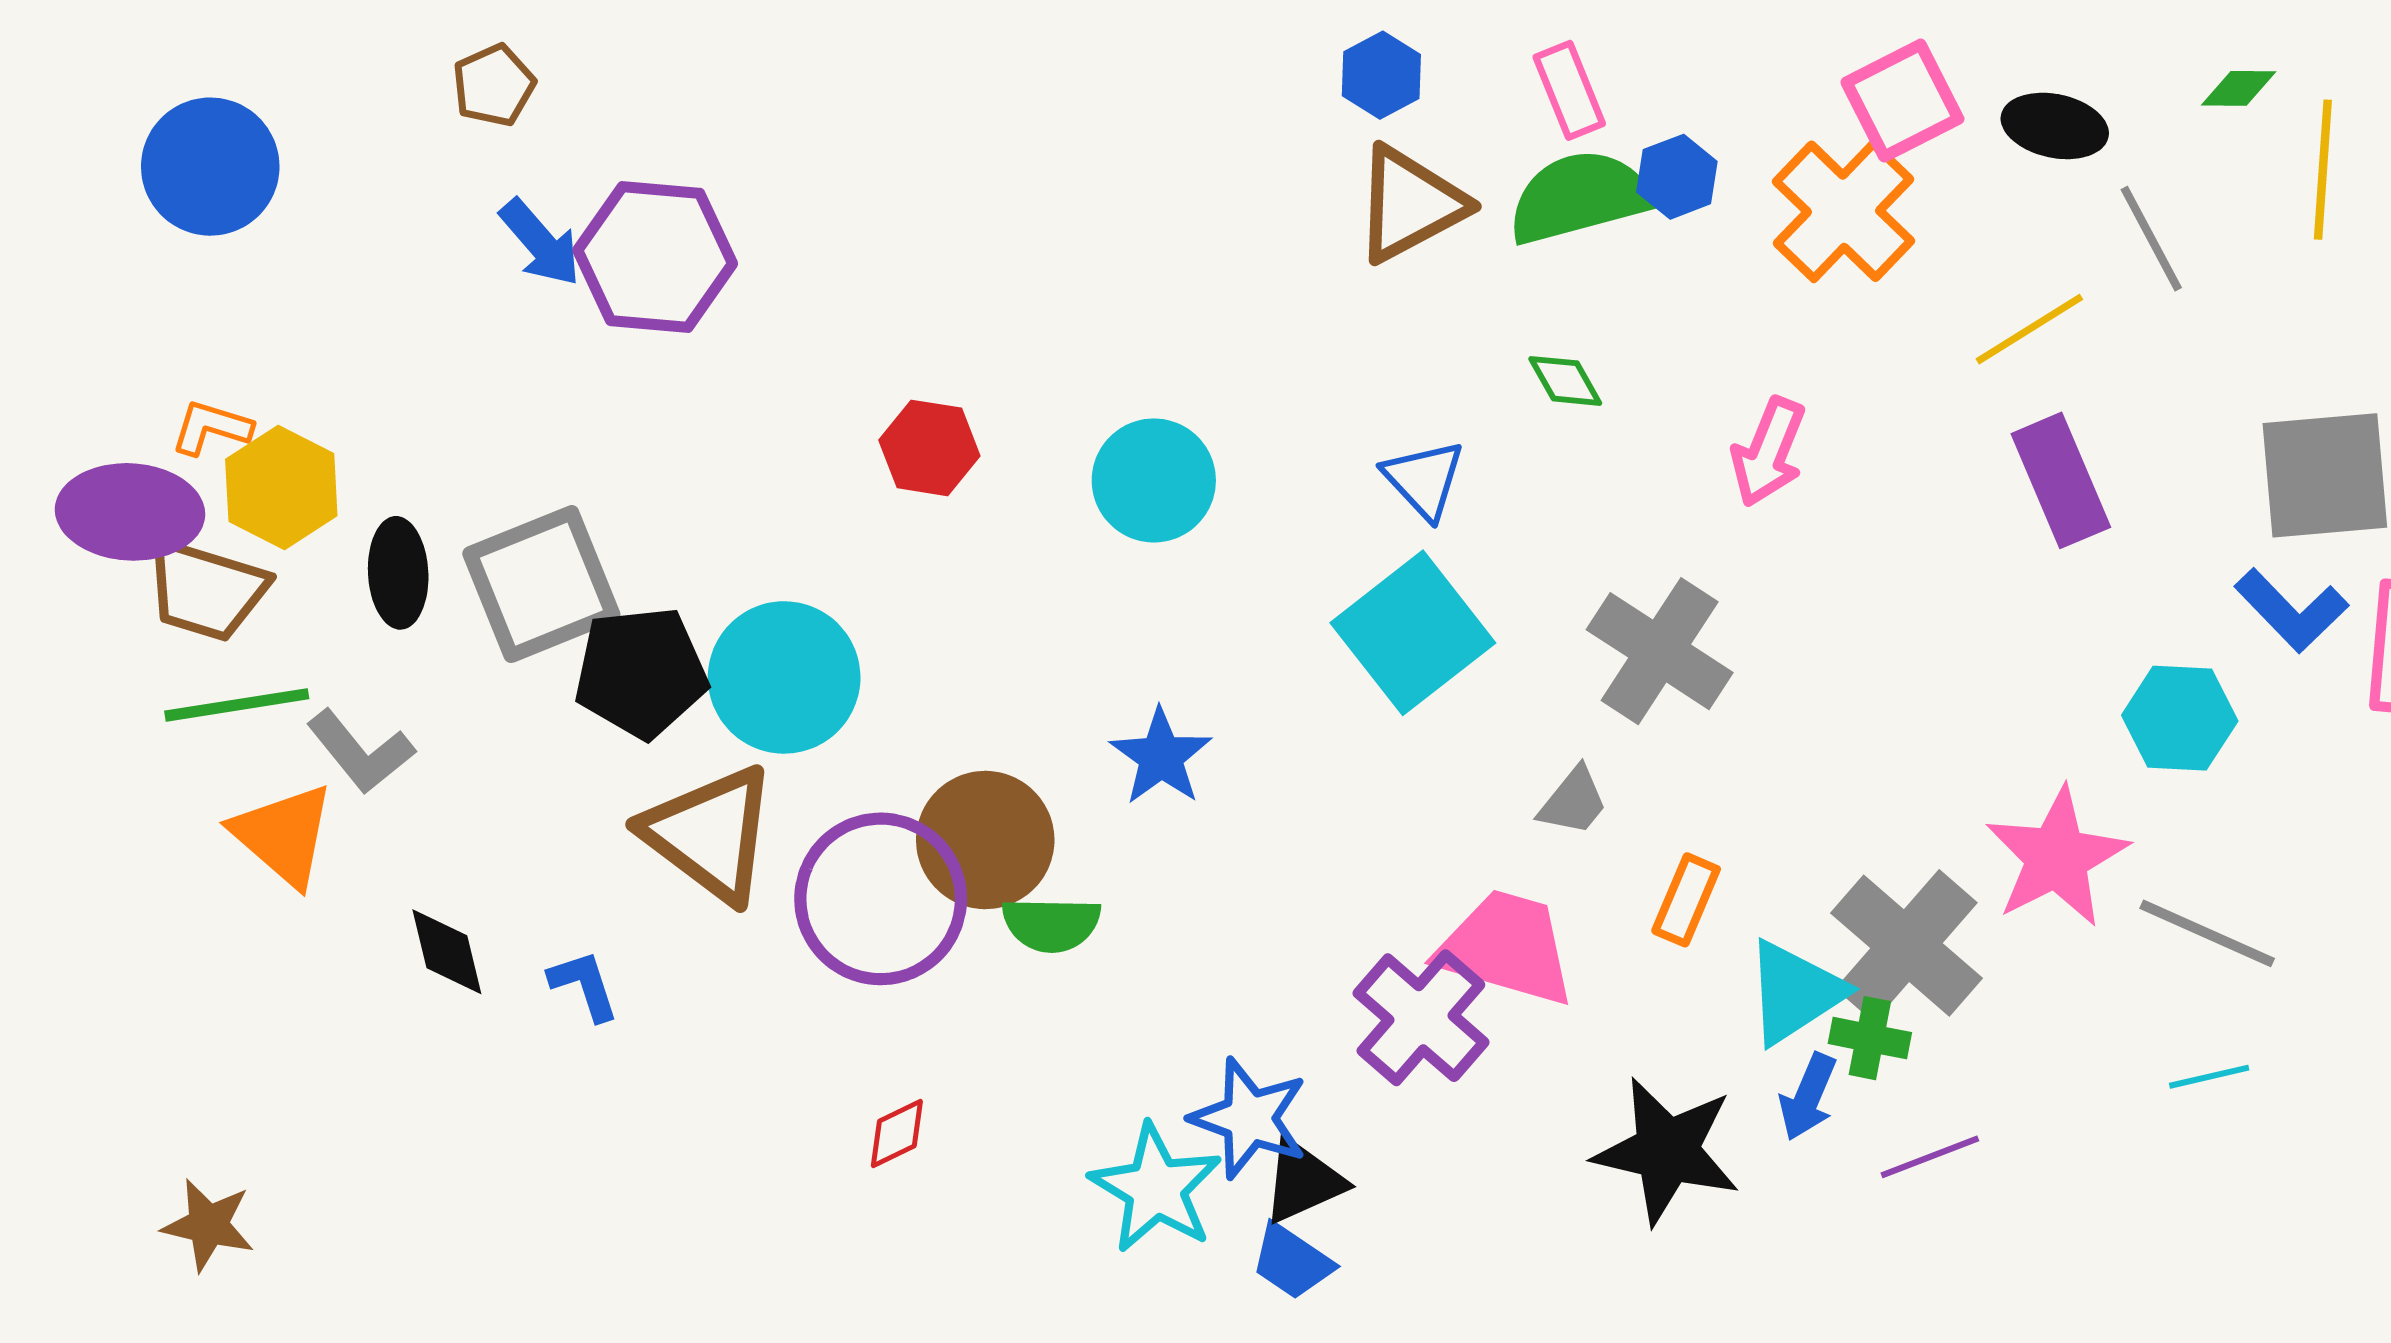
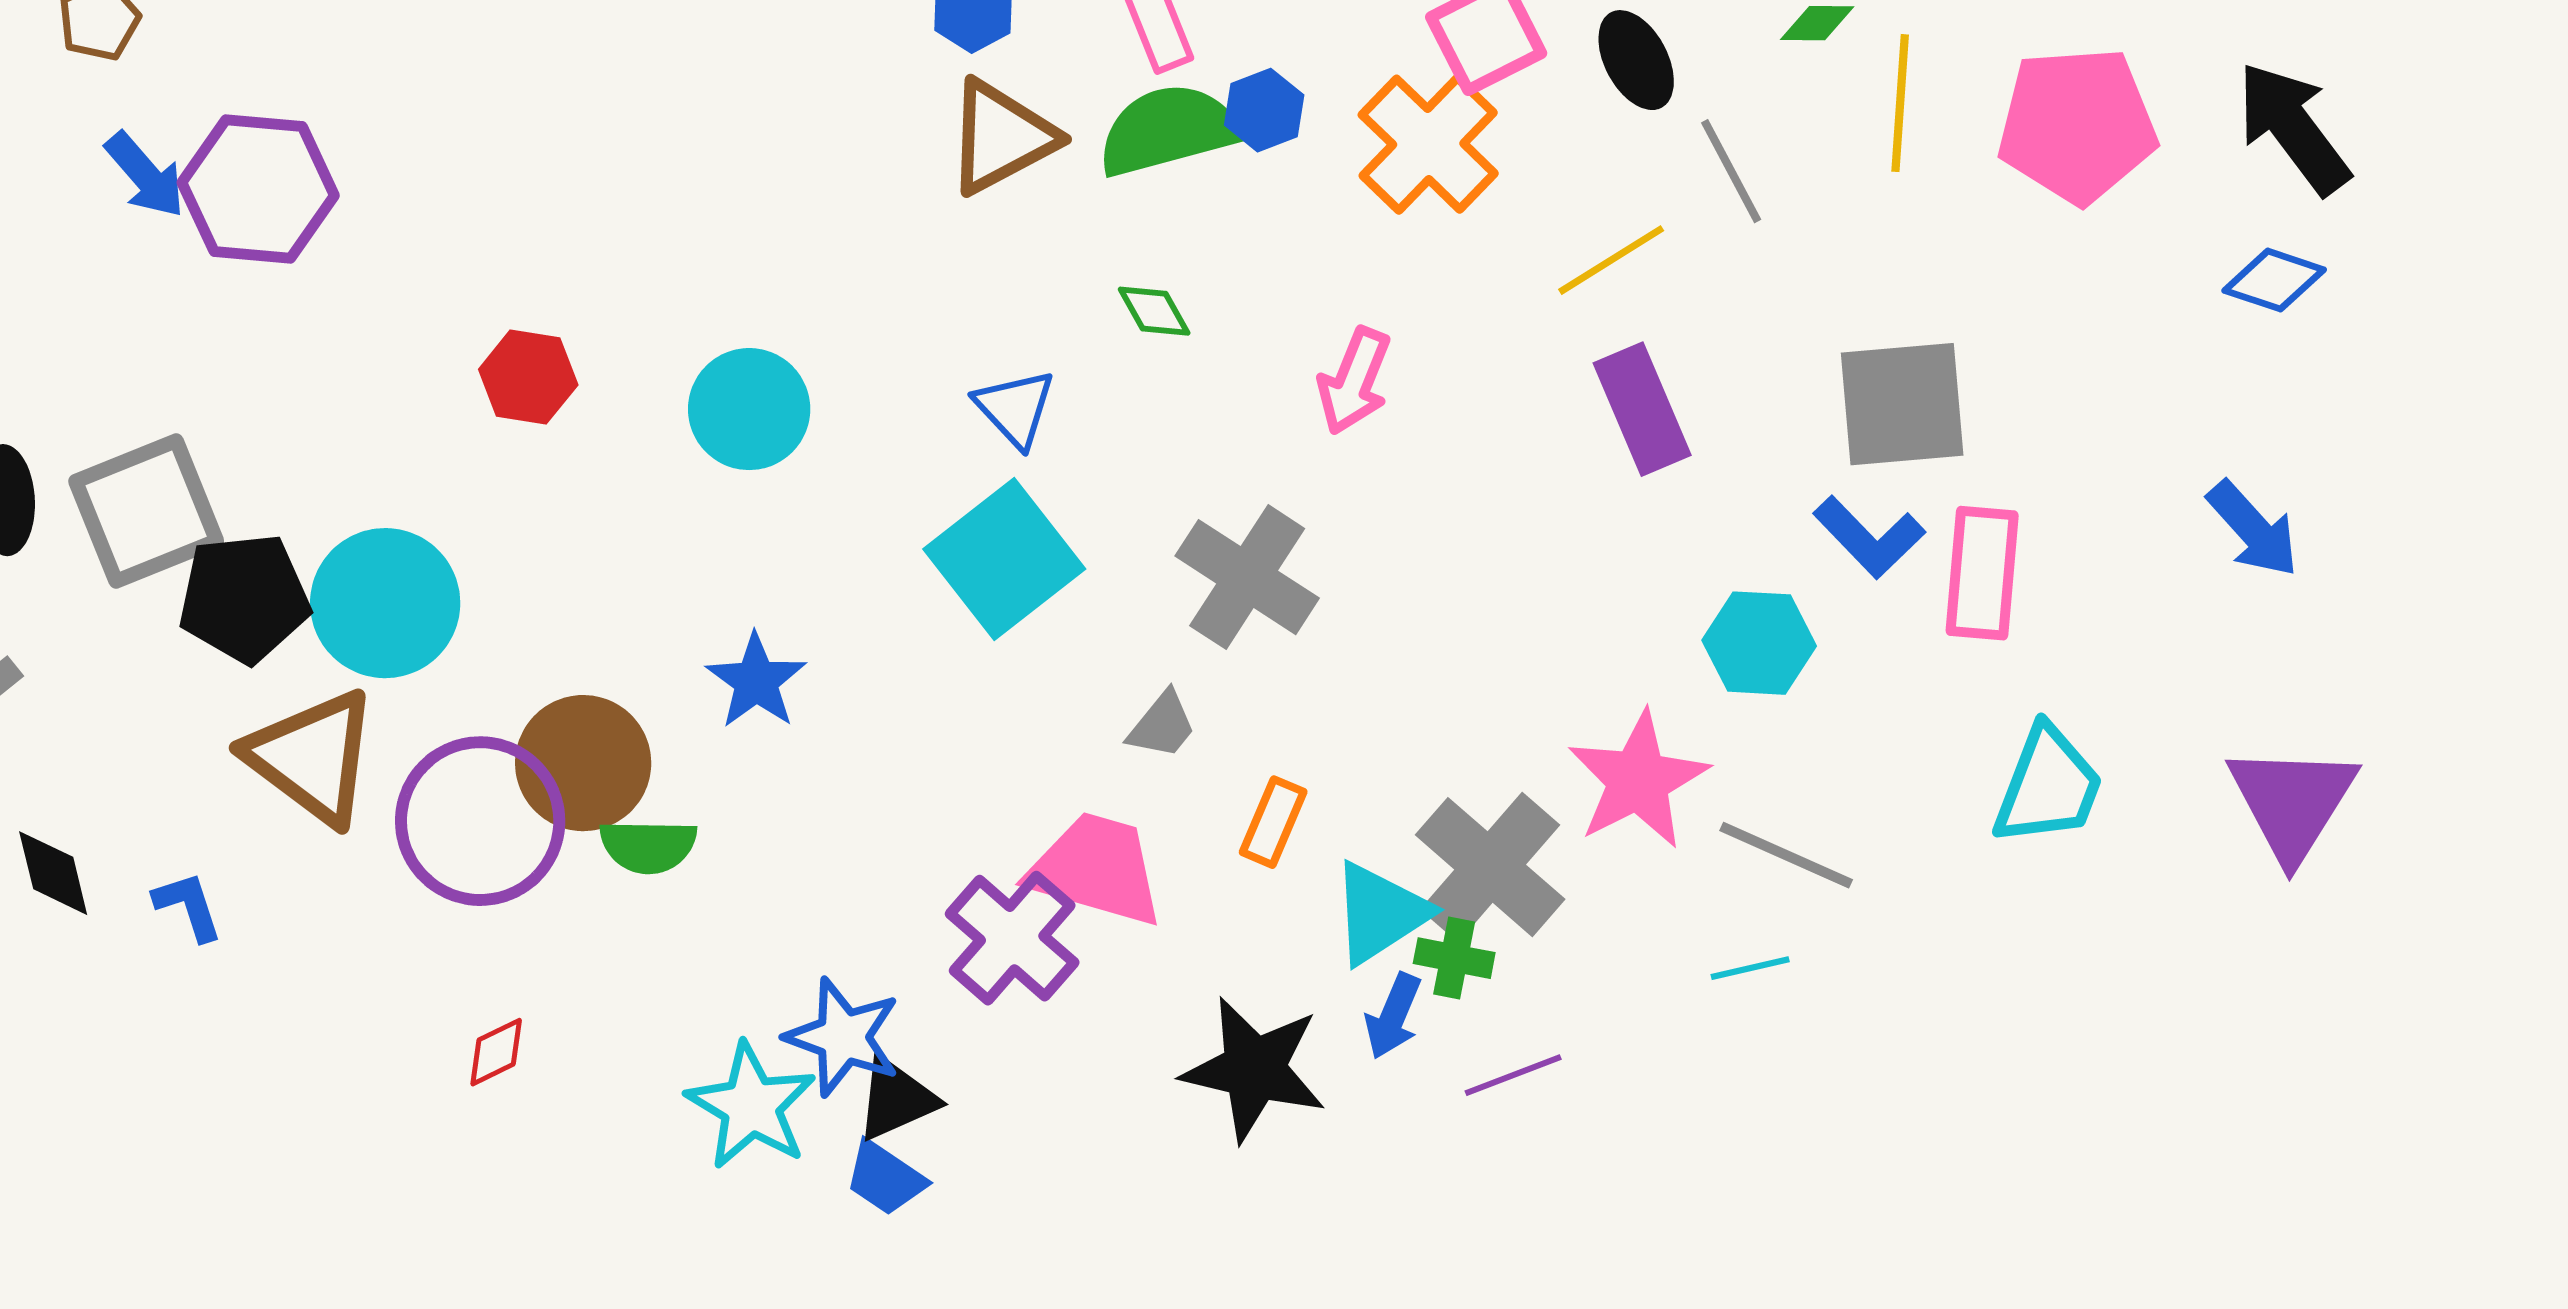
black ellipse: (2055, 126) -> (1636, 60), turned 50
cyan line: (2209, 1077) -> (1750, 968), moved

